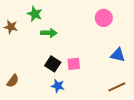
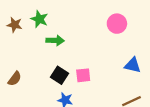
brown star: (11, 27) -> (15, 25), moved
brown semicircle: (13, 81) -> (15, 79), moved

